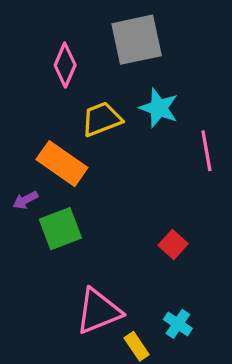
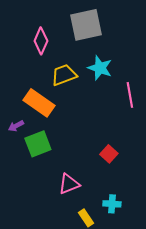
pink triangle: (98, 311) -> (69, 184), moved, size x0.7
cyan cross: (178, 324) -> (112, 204), turned -30

